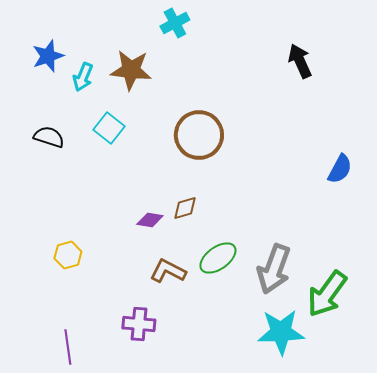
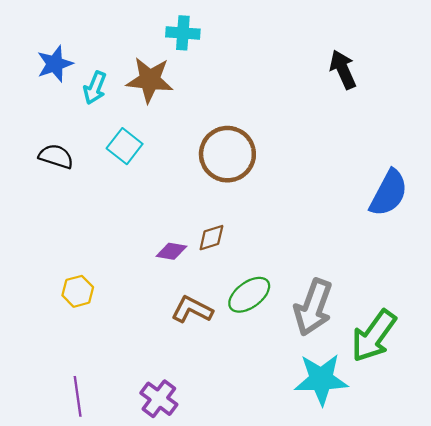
cyan cross: (175, 23) -> (183, 33), moved, turned 32
blue semicircle: (340, 169) -> (389, 193), size x1.4
purple cross: (139, 324) -> (159, 399), moved, turned 32

